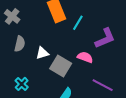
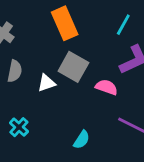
cyan line: (78, 23) -> (123, 25), moved
gray square: (61, 66) -> (73, 67), moved

